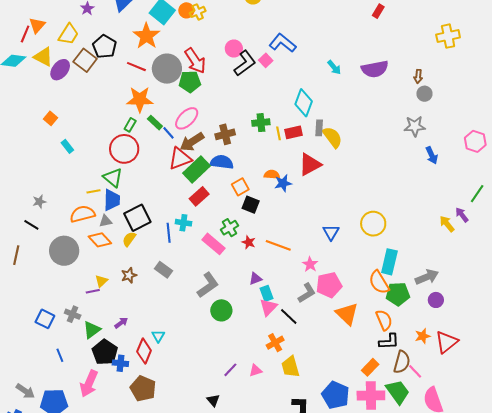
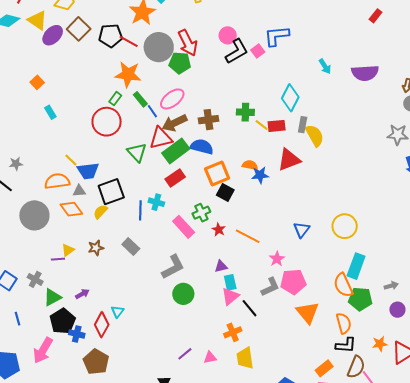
blue L-shape: (283, 43) -> (277, 36), turned -52
black pentagon: (104, 47) -> (111, 36), moved, turned 30
yellow line: (278, 133) -> (262, 125), turned -48
green triangle: (113, 178) -> (137, 152), moved
orange square: (240, 187) -> (217, 174), size x1.4
yellow line: (94, 191) -> (71, 160), turned 48
blue trapezoid: (112, 200) -> (88, 171), turned 75
gray arrow: (427, 277) -> (391, 286), size x0.6

